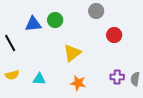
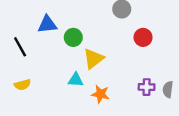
green circle: (55, 20) -> (73, 37), moved
cyan triangle: (39, 79) -> (76, 80), moved

